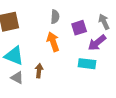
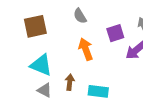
gray semicircle: (55, 17) -> (80, 16), moved, turned 144
cyan rectangle: (87, 64) -> (98, 91), moved

